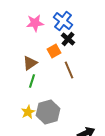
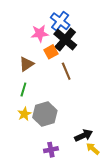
pink star: (35, 23) -> (40, 33), moved
black cross: (68, 39) -> (65, 40), size x1.6
green line: (32, 81) -> (23, 90), moved

